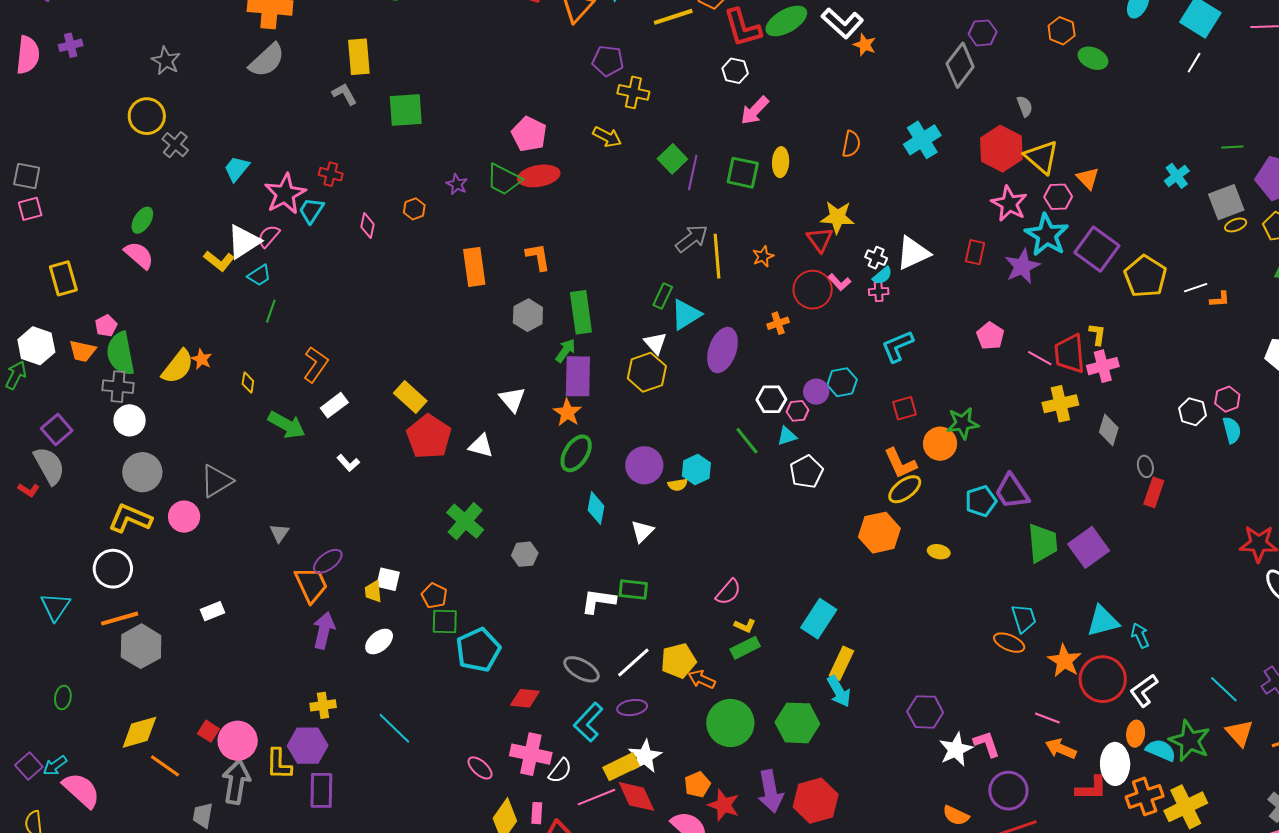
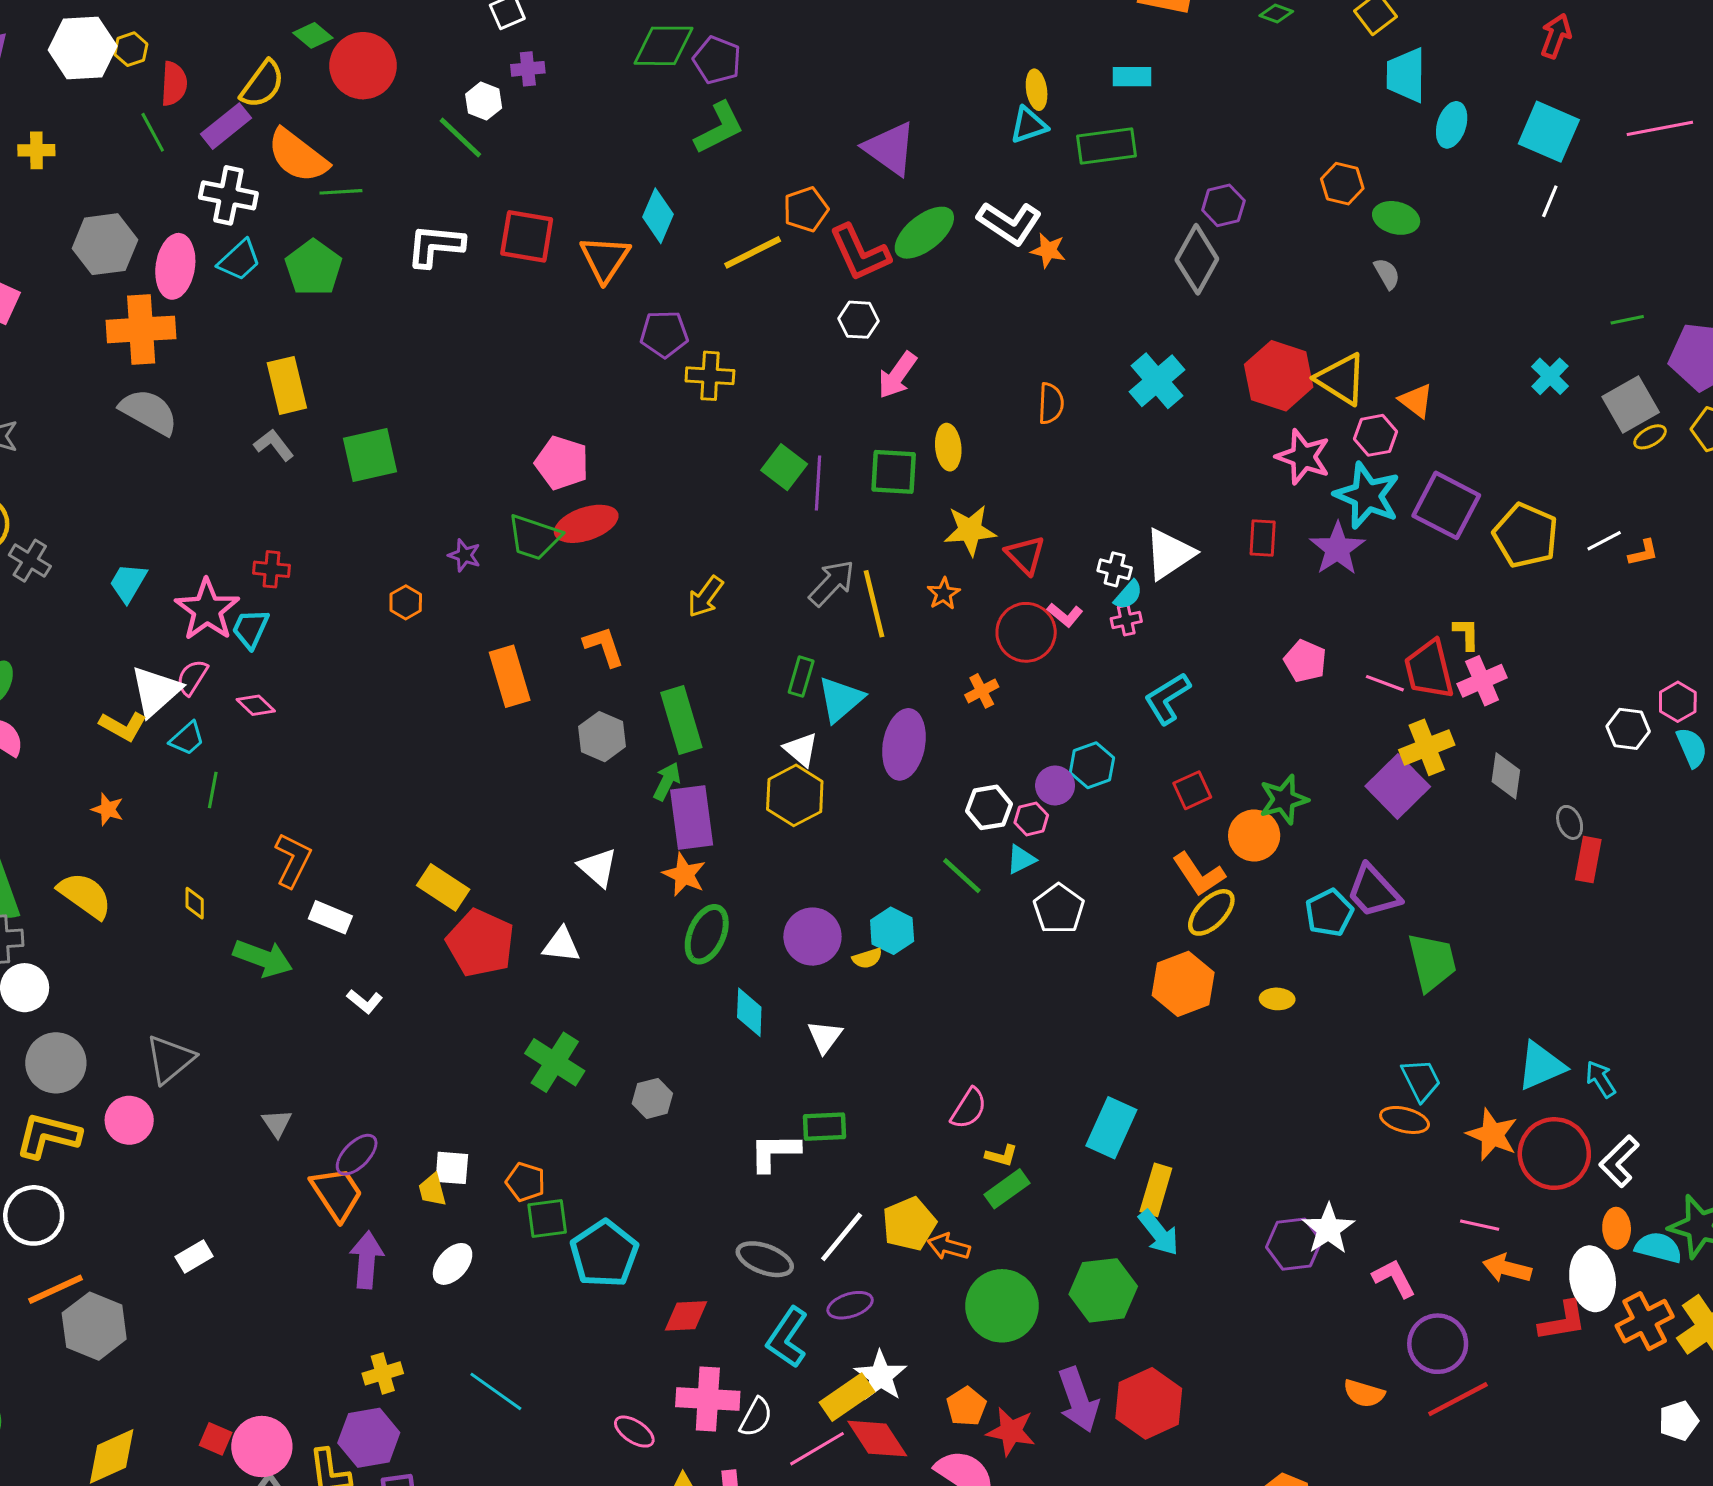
gray semicircle: (267, 60) -> (149, 412), turned -99
gray semicircle: (1025, 106) -> (1387, 274), moved
yellow arrow: (607, 137) -> (705, 597), moved, turned 108
yellow star: (837, 217) -> (970, 530), moved
pink diamond: (368, 226) -> (256, 705), moved, turned -50
orange star: (202, 359) -> (108, 809), moved
yellow semicircle: (178, 367) -> (85, 895), turned -84
white rectangle: (334, 405) -> (330, 917), turned 68
purple square: (1089, 547) -> (1398, 786), moved
white star: (956, 749) -> (1328, 1229), moved

